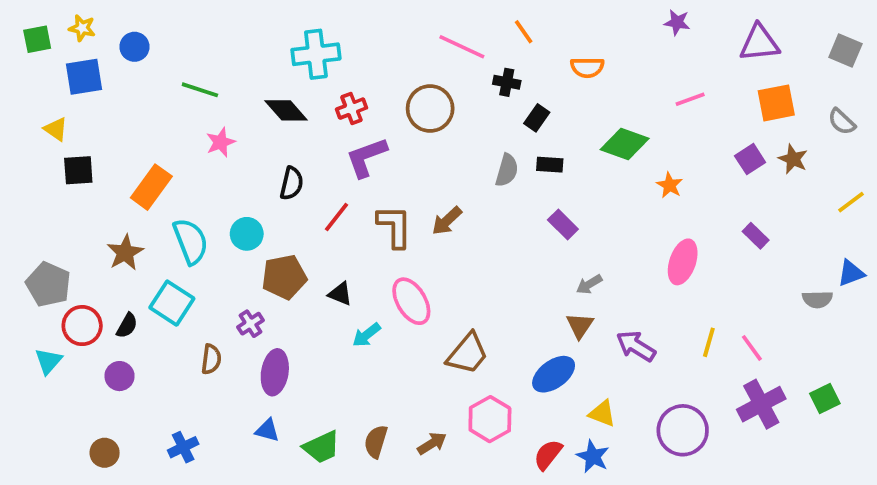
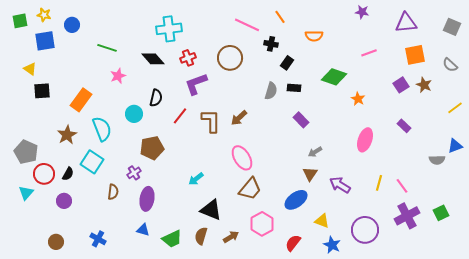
cyan circle: (247, 234) -> (134, 114), moved
black triangle: (340, 294) -> (211, 210), moved, size x1.6
pink ellipse: (411, 301) -> (242, 158), moved
blue cross: (183, 447) -> (98, 239), turned -35
blue star: (593, 456) -> (332, 245), moved

